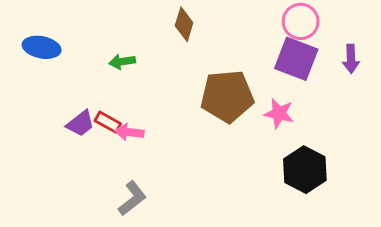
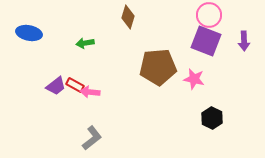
black hexagon: (305, 170) -> (212, 118), size x0.7

